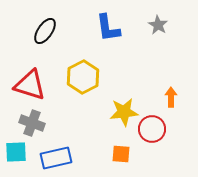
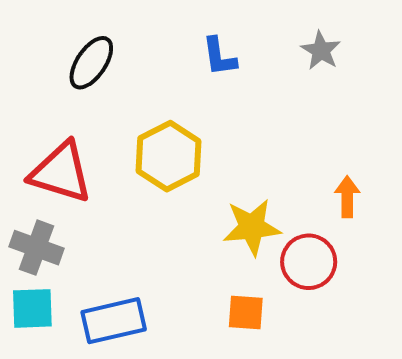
blue L-shape: (108, 28) -> (219, 57), size x0.7
gray cross: (32, 123) -> (36, 248), moved

